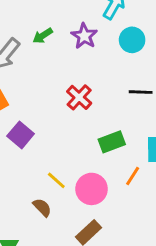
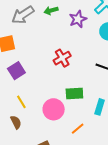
orange line: (133, 176) -> (78, 129), moved
yellow line: (56, 180) -> (21, 102), moved
pink circle: (92, 189) -> (54, 109), moved

